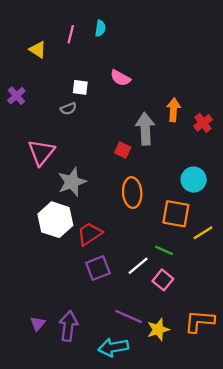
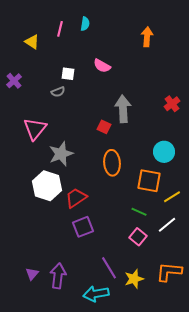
orange arrow: (174, 110) -> (147, 37), moved
white line: (138, 266) -> (167, 225), moved
purple line: (129, 317) -> (109, 268), turned 35

